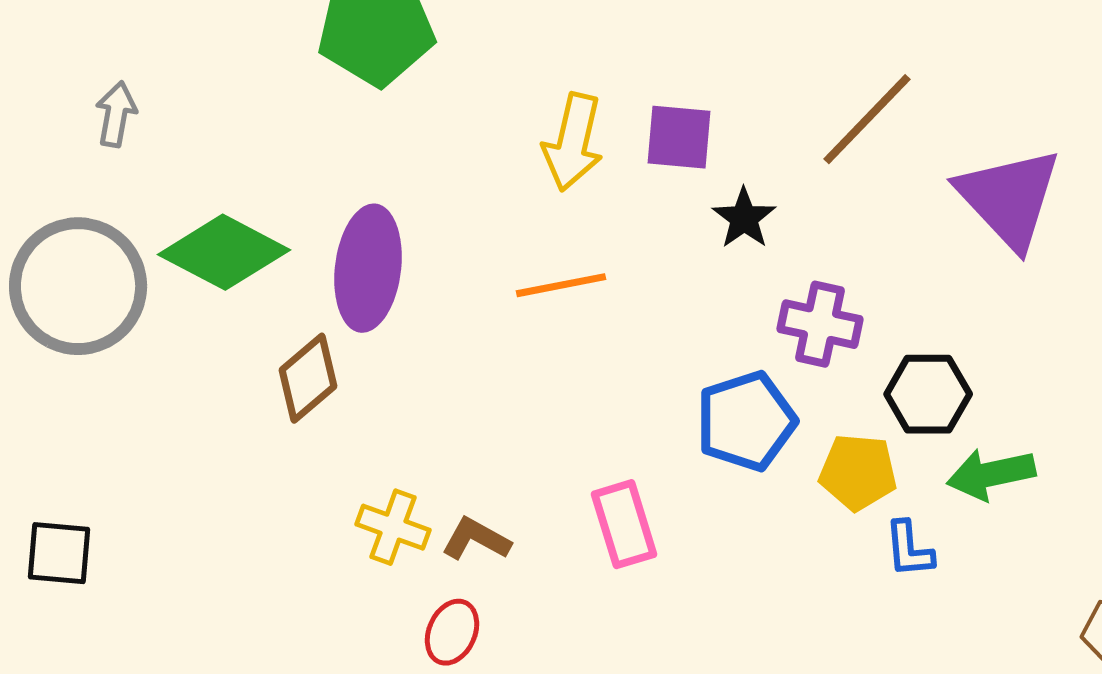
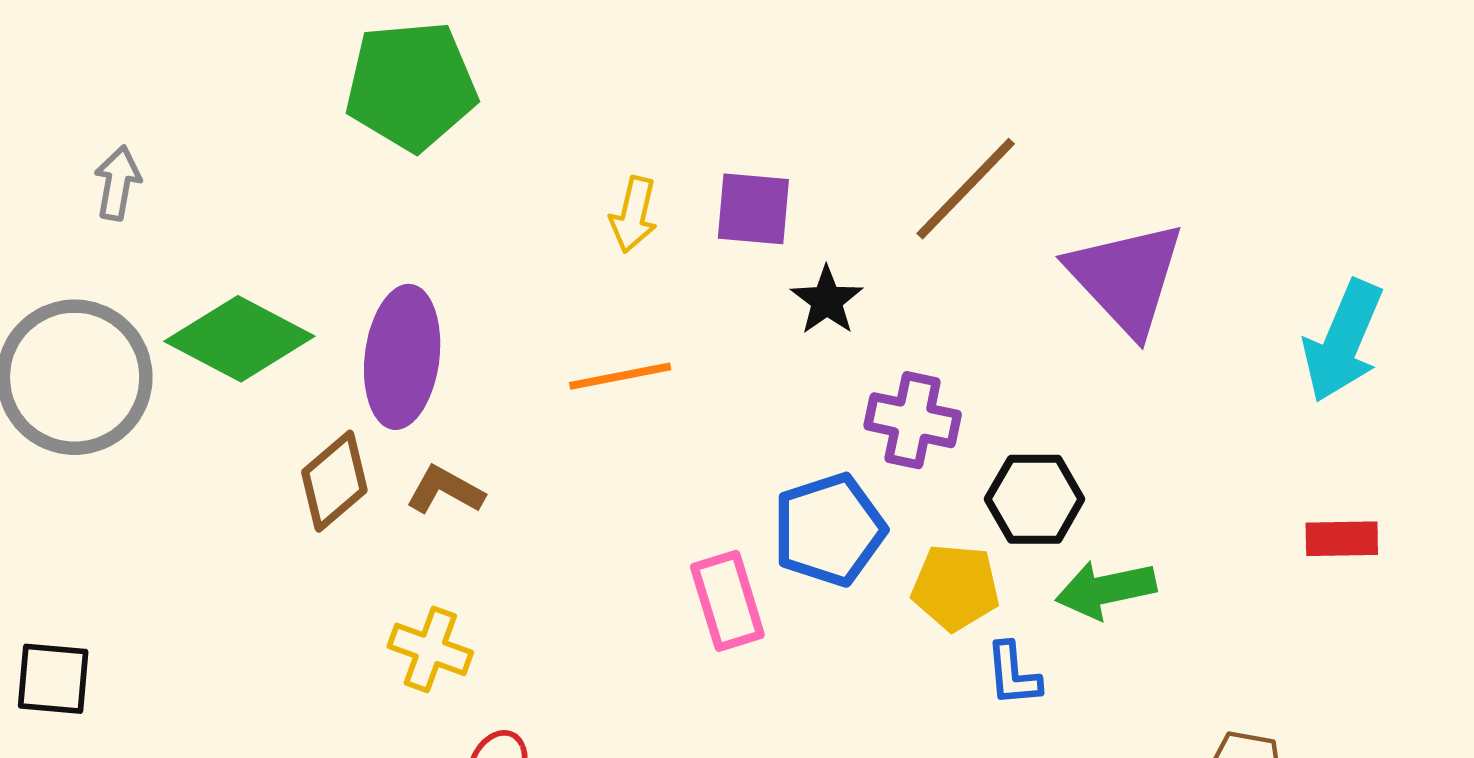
yellow arrow: (573, 142) -> (634, 215), size x0.7
pink rectangle: (624, 524) -> (727, 601), moved
brown L-shape: (476, 539) -> (445, 490), moved

